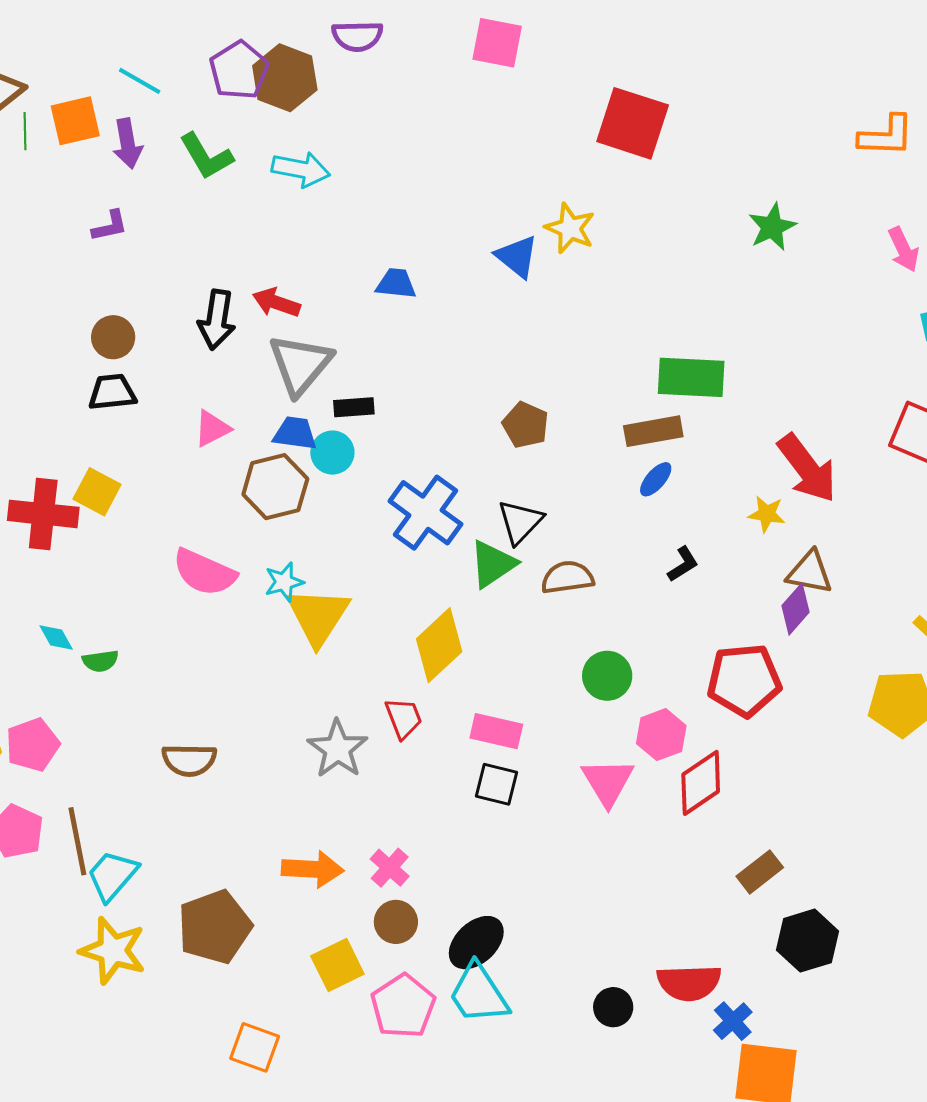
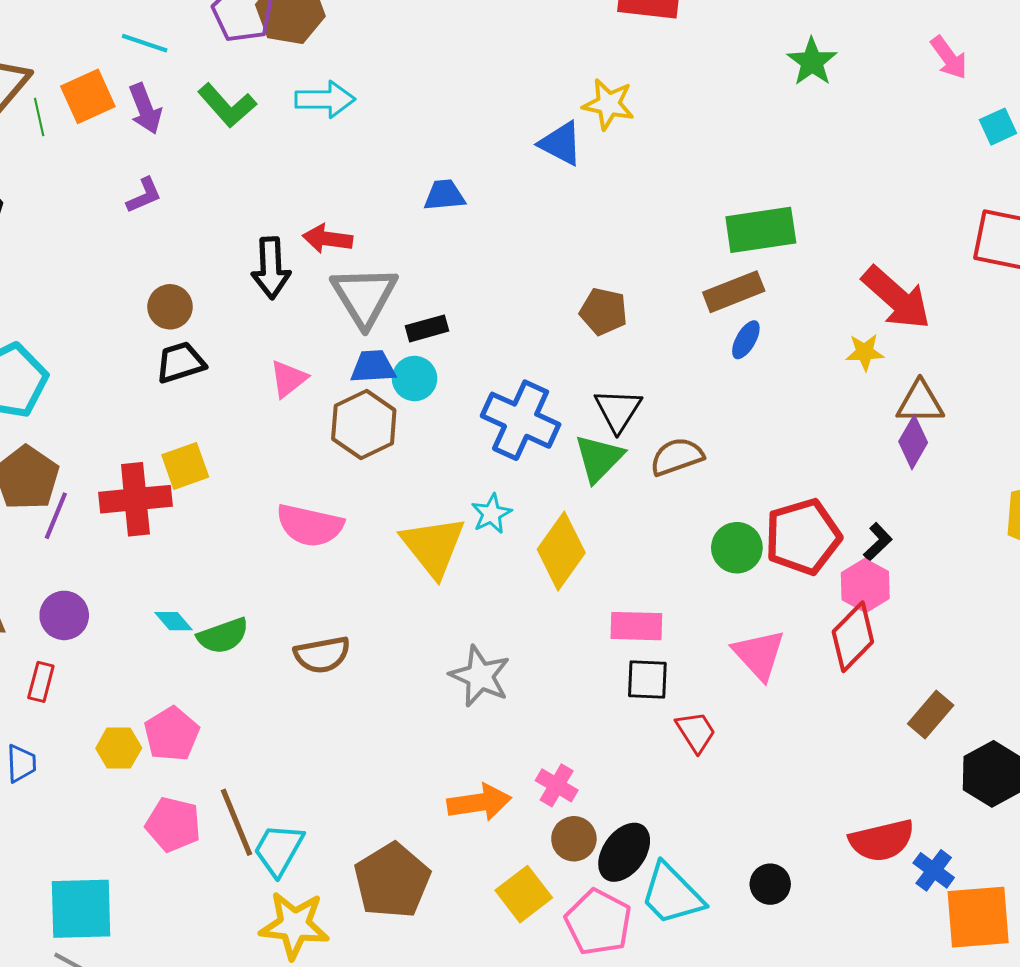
yellow square: (97, 492) -> (185, 466), turned -36
black L-shape: (683, 564) -> (878, 542), moved
cyan star: (284, 582) -> (491, 514), moved
green semicircle: (100, 661) -> (223, 636), size x1.4
red pentagon: (744, 680) -> (803, 537), moved
red trapezoid: (404, 718) -> (696, 732), moved
pink hexagon: (661, 735) -> (865, 586), moved
brown semicircle: (189, 760) -> (322, 655), moved
black ellipse: (476, 943) -> (624, 852), moved
black circle: (613, 1007) -> (770, 884), moved

